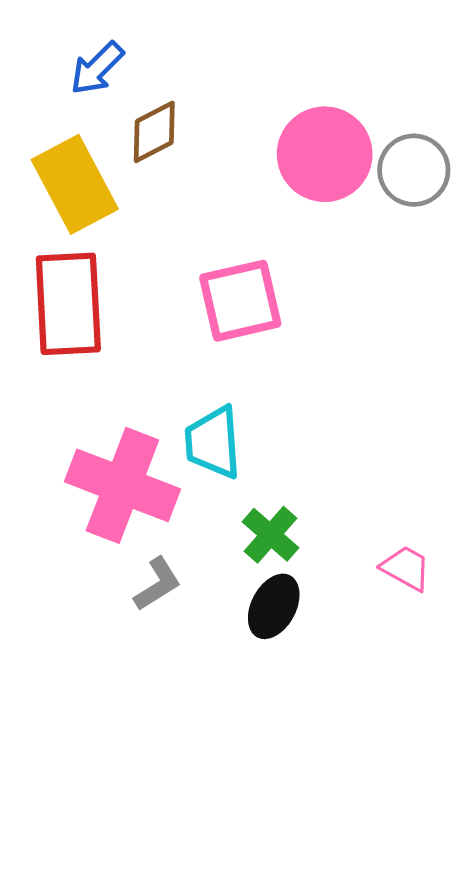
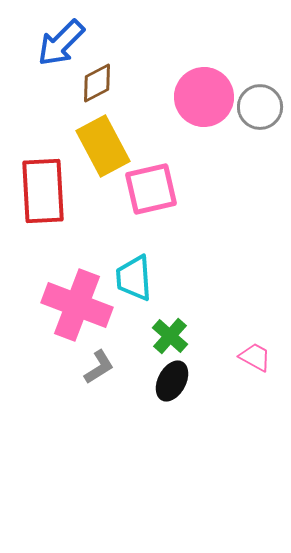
blue arrow: (97, 68) -> (61, 43), size x1.4
yellow rectangle: (75, 184) -> (103, 146), moved

